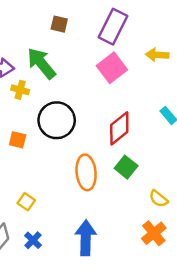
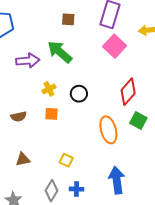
yellow cross: (20, 90) -> (49, 89), moved, turned -32
black circle: (57, 120) -> (79, 94), size x0.6
blue cross: (33, 240) -> (76, 189), turned -32

